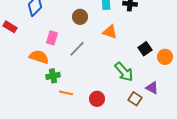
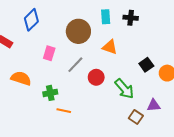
brown circle: (80, 17) -> (78, 31), size x1.5
orange semicircle: (39, 57) -> (21, 78), moved
purple triangle: (152, 88) -> (154, 105), turned -32
red circle: (97, 99) -> (96, 77), moved

